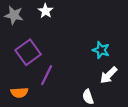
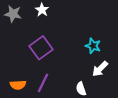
purple square: (28, 52) -> (41, 48), moved
purple line: (47, 75) -> (43, 83), moved

